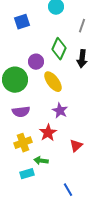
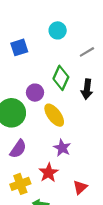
gray line: (82, 26) -> (87, 52), turned 40
purple semicircle: (21, 112) -> (18, 149), turned -48

